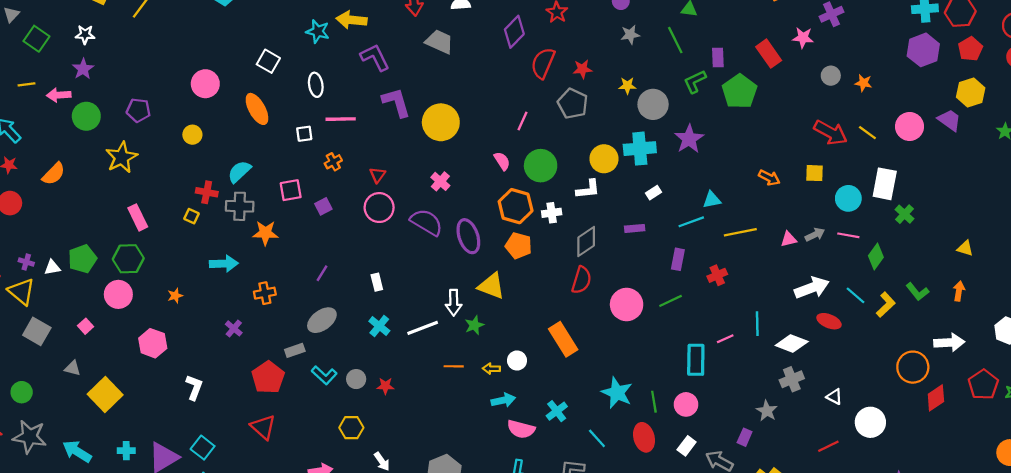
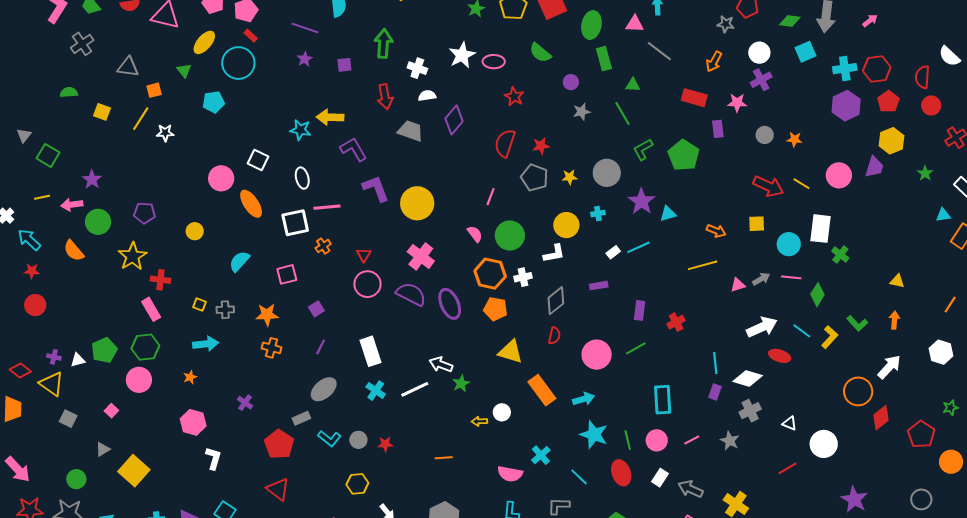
purple diamond: (514, 32) -> (454, 120), moved
white star: (85, 35) -> (165, 133), moved
red rectangle: (769, 54) -> (694, 98), moved, turned -35
purple rectangle: (718, 57) -> (718, 129), moved
pink circle: (205, 84) -> (221, 178), moved
yellow star: (627, 86) -> (570, 177), moved
purple trapezoid: (949, 120) -> (874, 167), turned 75
white square: (304, 134) -> (295, 223), size x1.8
cyan cross: (640, 149) -> (598, 213), size x0.5
orange semicircle: (54, 174) -> (74, 251), moved, turned 100
pink cross: (440, 181) -> (421, 256), size x1.5
red cross: (207, 192) -> (160, 280), moved
cyan triangle: (712, 200) -> (668, 214), moved
gray cross: (240, 206) -> (225, 310), moved, size x0.7
purple square: (323, 206) -> (316, 309), moved
cyan line: (691, 222) -> (638, 247), moved
yellow line: (740, 232) -> (703, 265), moved
cyan arrow: (224, 264) -> (206, 344), moved
red semicircle: (581, 280) -> (554, 336), size x0.7
white rectangle: (377, 282) -> (370, 351), size x1.8
yellow triangle: (491, 286) -> (511, 352), moved
orange cross: (265, 293) -> (272, 348), moved, turned 30
white arrow: (454, 303) -> (441, 365), turned 115
gray square: (37, 331) -> (68, 419), size x0.7
pink line: (725, 339) -> (692, 440), moved
white arrow: (949, 342) -> (889, 367), turned -40
pink hexagon: (153, 343) -> (193, 422), moved
orange line: (454, 366) -> (444, 458), moved
gray triangle: (73, 368) -> (103, 449), turned -42
red pentagon: (983, 385) -> (921, 434), moved
green circle: (22, 392) -> (76, 479), moved
cyan arrow: (503, 400) -> (584, 399), moved
purple rectangle: (745, 437) -> (715, 392), moved

